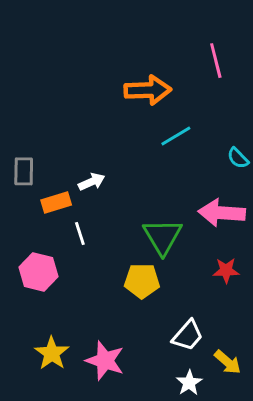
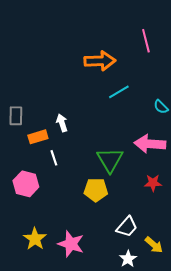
white arrow: (92, 182) -> (62, 123), turned -84

